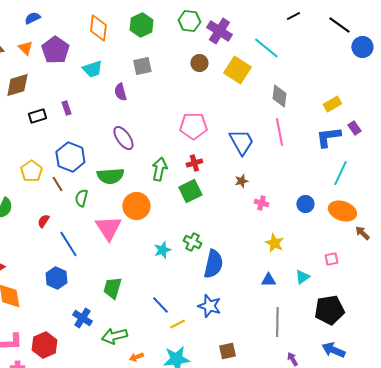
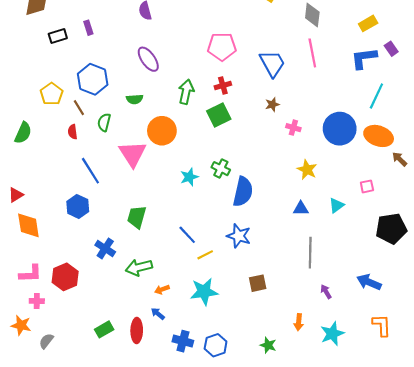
green semicircle: (110, 176) -> (135, 99), size x0.6
blue circle: (305, 204) -> (340, 129), size x1.8
red semicircle: (43, 221) -> (73, 132), moved, turned -40
black pentagon: (329, 310) -> (391, 229), moved

